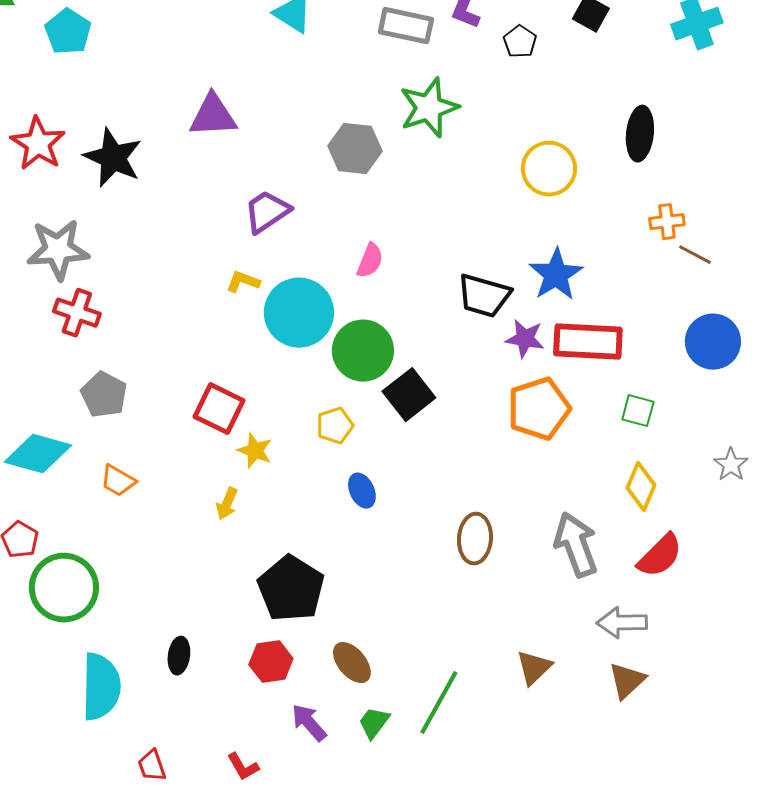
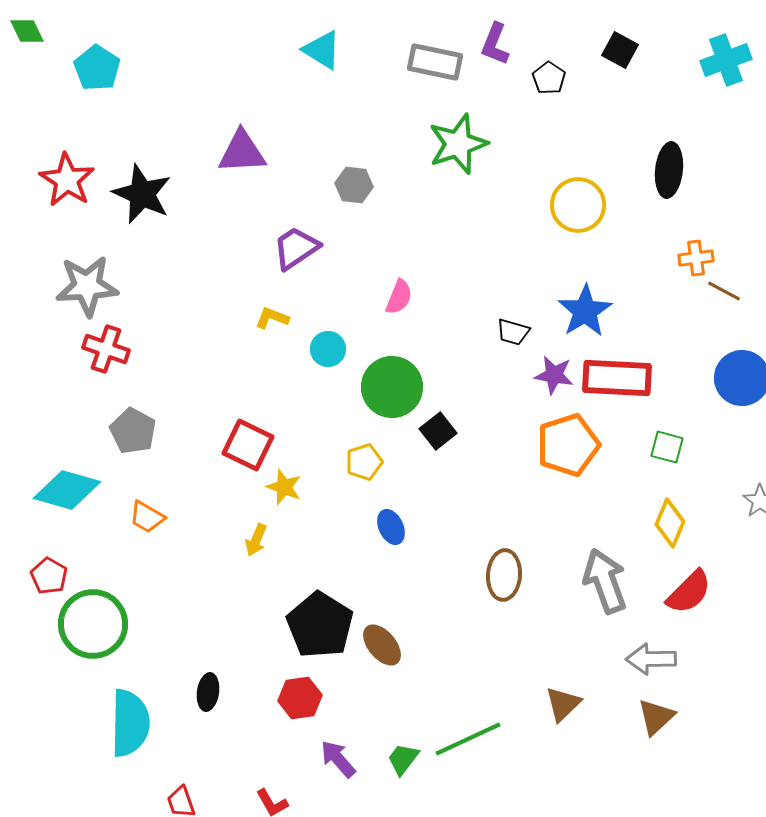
gray hexagon: (355, 149) -> (354, 185), moved, size x0.7
black trapezoid: (484, 296) -> (513, 332), size x0.6
cyan circle: (299, 313) -> (328, 349), size x0.5
black square: (409, 395) -> (438, 431), size x0.7
brown ellipse: (352, 663) -> (382, 645), moved
green line: (439, 703) -> (468, 739), turned 36

